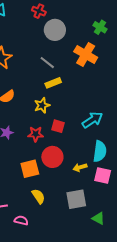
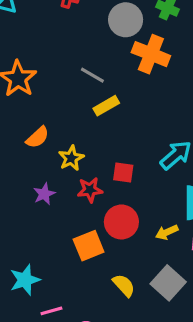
gray circle: (55, 30) -> (126, 20), moved
yellow star: (42, 105) -> (71, 158), moved
yellow semicircle: (38, 196) -> (124, 285), moved
gray square: (76, 199) -> (168, 283), turned -30

